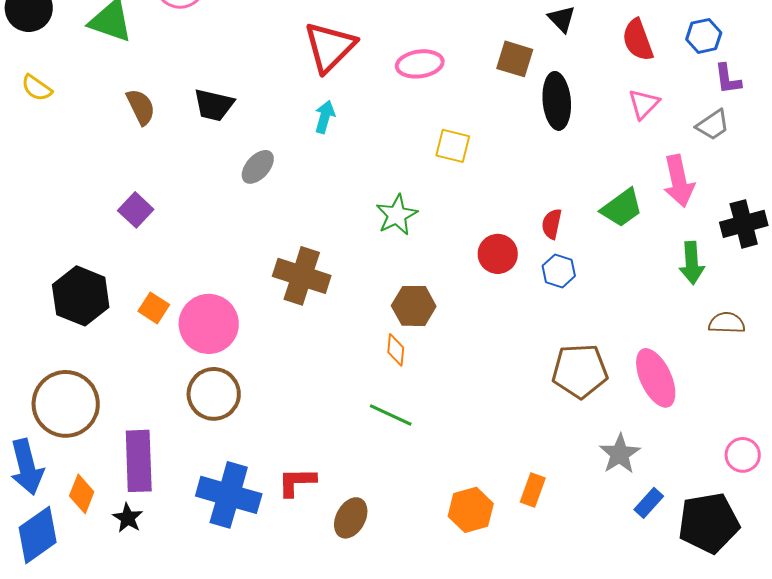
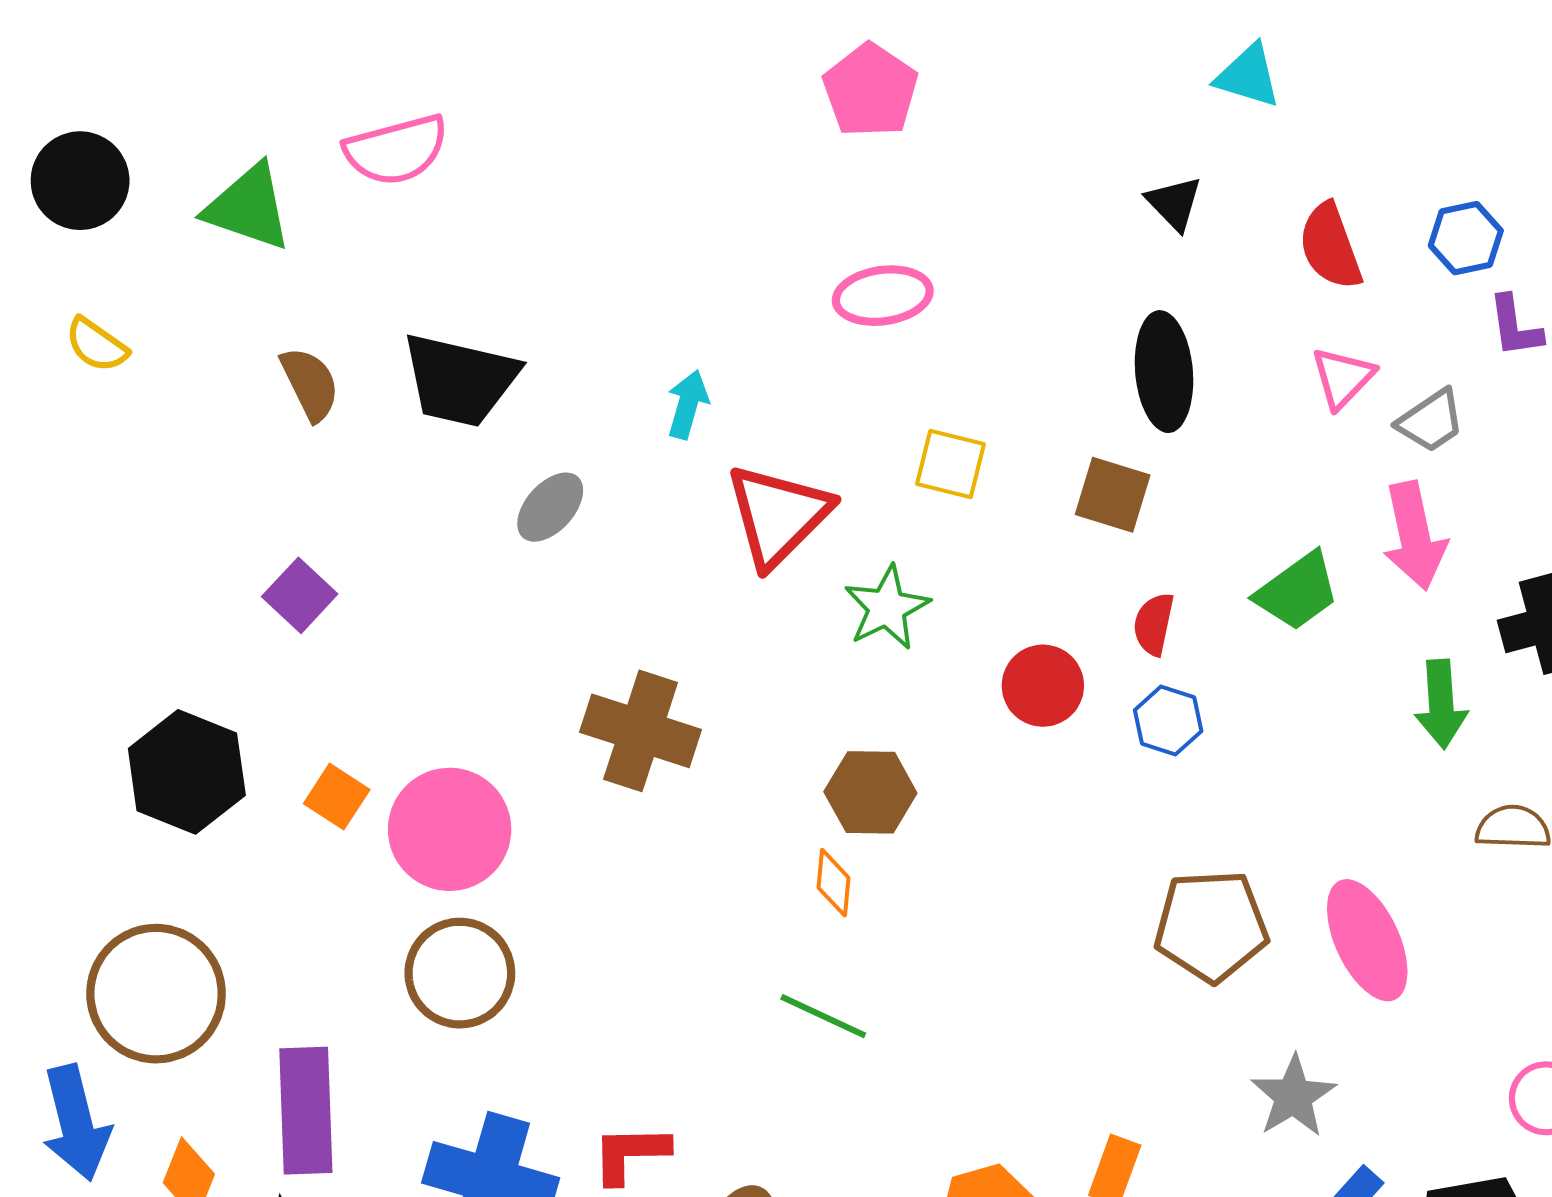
red triangle: (330, 47) -> (778, 515), moved
brown square: (515, 59) -> (1113, 495), moved
black trapezoid: (214, 105) -> (460, 380), size x1.4
gray trapezoid: (713, 125) -> (1431, 421), moved
green star: (397, 215) -> (887, 608), moved

